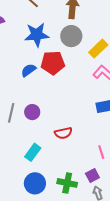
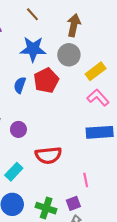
red pentagon: (53, 63) -> (46, 80), turned -30
blue semicircle: (29, 70) -> (20, 85), turned -42
red semicircle: (63, 133) -> (48, 155), size x1.4

